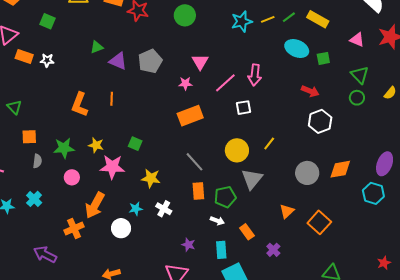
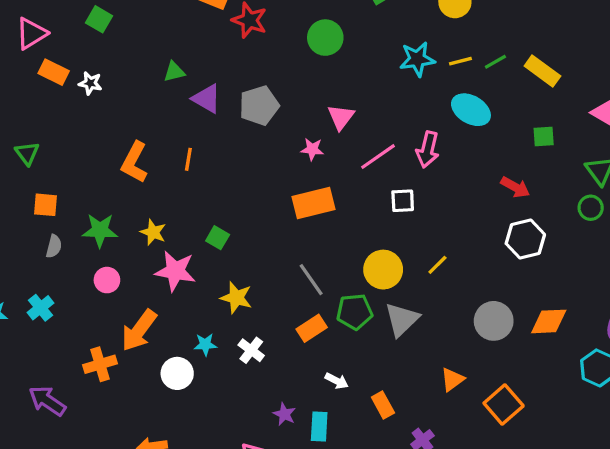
cyan ellipse: (297, 48) -> (471, 110), moved
orange rectangle: (198, 191) -> (312, 328), turned 54
green pentagon: (225, 197) -> (355, 312), moved
cyan rectangle: (221, 250) -> (319, 427), moved

